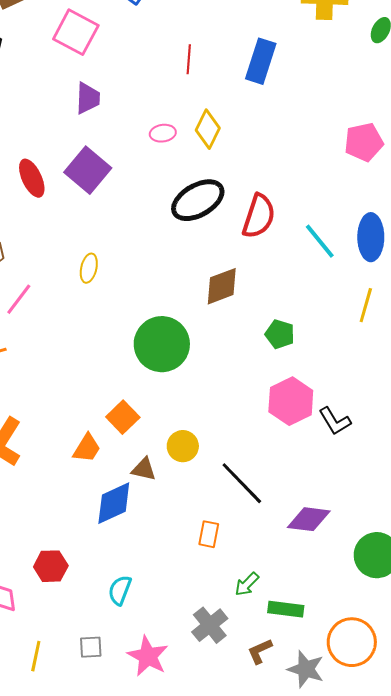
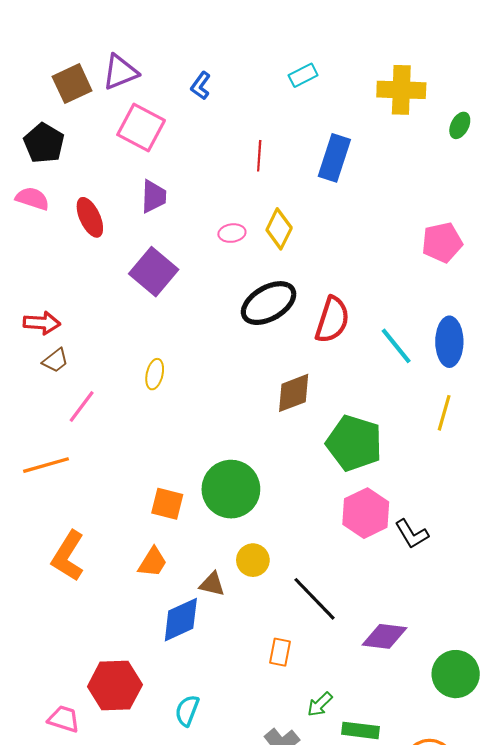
red ellipse: (32, 178) -> (90, 217), moved
green pentagon: (280, 334) -> (354, 443), size x1.8
green circle: (162, 344) -> (231, 489), moved
orange square: (123, 417) -> (167, 504), moved, turned -32
red hexagon: (51, 566) -> (115, 686), size x1.5

